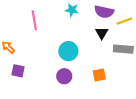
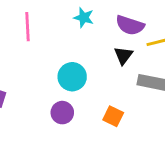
orange square: (99, 75) -> (113, 116), turned 32

